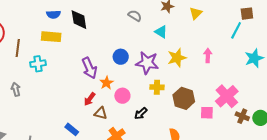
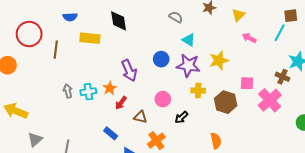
blue semicircle: (53, 14) -> (70, 17), moved
cyan triangle: (161, 32) -> (189, 40), moved
pink arrow: (208, 55) -> (249, 38), moved, turned -64
cyan cross: (38, 64) -> (88, 92), moved
orange star: (107, 83) -> (110, 88), moved
gray arrow: (16, 89) -> (68, 91), moved
red arrow: (90, 99) -> (121, 103), moved
pink square: (207, 113) -> (247, 83), moved
brown cross: (242, 116) -> (282, 77), moved

